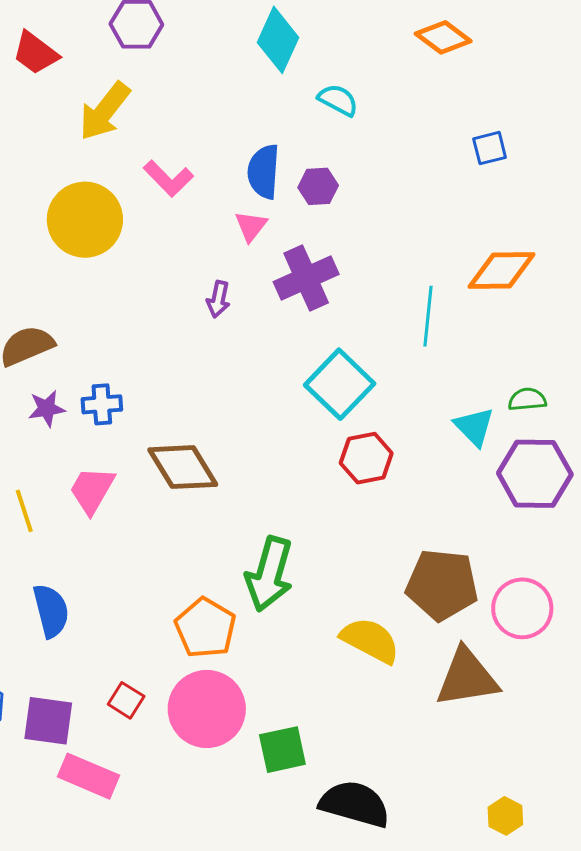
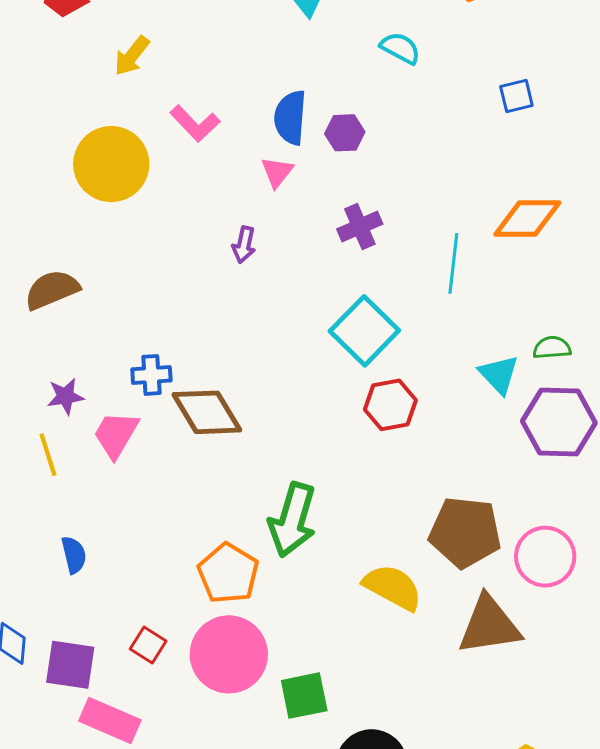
cyan semicircle: (338, 100) -> (400, 48), moved
yellow arrow: (105, 111) -> (132, 56), size x0.7
purple cross: (306, 278) -> (360, 227), moved, size x0.7
blue cross: (102, 404) -> (151, 375), moved
purple star: (47, 409) -> (65, 396), moved
blue semicircle: (51, 611) -> (74, 555), size x0.7

